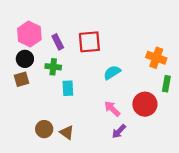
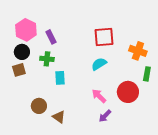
red square: (89, 42) -> (104, 37), moved
brown circle: (44, 129) -> (39, 106), moved

